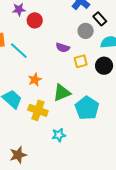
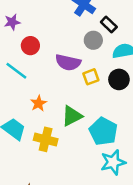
red circle: (35, 20) -> (30, 46), moved
purple semicircle: (63, 48) -> (68, 62), size x1.5
cyan star: (59, 135) -> (113, 162), moved, size x1.5

